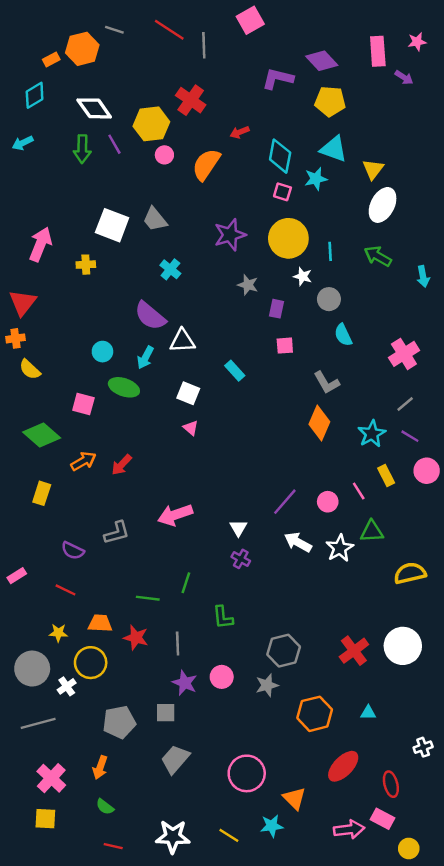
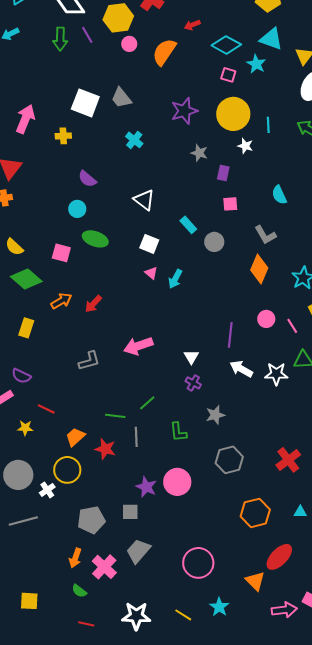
cyan diamond: (280, 156) -> (226, 45), turned -72
cyan star: (316, 179) -> (256, 64), turned -30
gray circle: (329, 299) -> (214, 242), moved
purple semicircle: (150, 316) -> (87, 179), moved, size x0.7
white triangle: (182, 341) -> (144, 200), turned 40
cyan arrow: (145, 358) -> (175, 279), moved
yellow semicircle: (30, 369) -> (14, 247), moved
purple line: (285, 502) -> (230, 335), turned -35
pink circle: (328, 502) -> (266, 319), moved
white star: (340, 548) -> (276, 374), turned 30
purple semicircle: (73, 551) -> (21, 376), moved
green line: (186, 583) -> (147, 403), turned 30
orange trapezoid: (100, 623) -> (75, 437), turned -45
yellow star: (58, 633) -> (25, 428), moved
gray line: (178, 644) -> (136, 437), moved
pink circle: (222, 677) -> (177, 482), size x1.4
gray star: (267, 685) -> (215, 415), moved
pink cross: (51, 778) -> (104, 567), moved
orange triangle: (294, 798) -> (255, 581), moved
cyan star: (272, 826) -> (219, 607), turned -30

